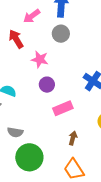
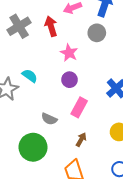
pink rectangle: (63, 108) -> (79, 107), turned -54
gray semicircle: (15, 132) -> (49, 119), moved

